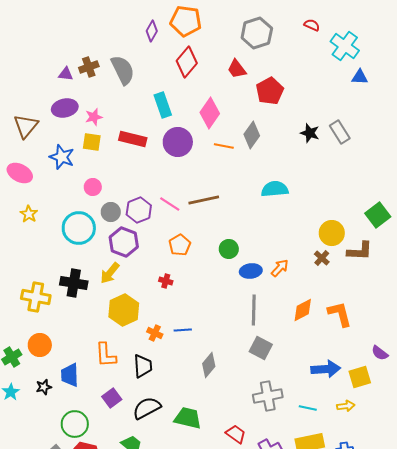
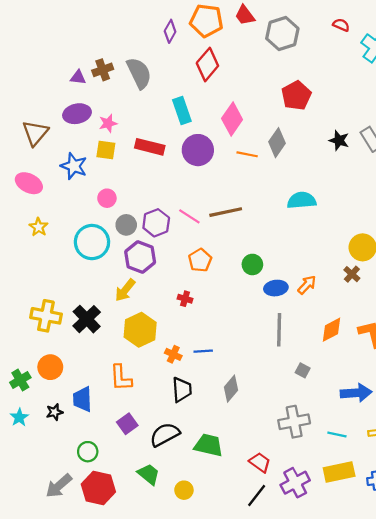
red trapezoid: (237, 69) -> (245, 15), moved
black cross: (74, 283) -> (87, 319), moved, turned 36
gray square: (261, 348) -> (303, 370), moved, size x0.6
black trapezoid: (143, 366) -> (182, 390), moved
green circle: (75, 424) -> (88, 452), size x0.7

